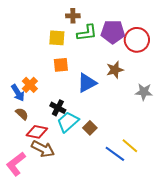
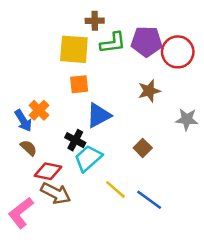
yellow square: (57, 38) -> (74, 49), size x1.4
blue triangle: (87, 83) -> (99, 115), moved
brown square: (90, 128) -> (143, 148), moved
yellow line: (130, 146) -> (115, 189), moved

